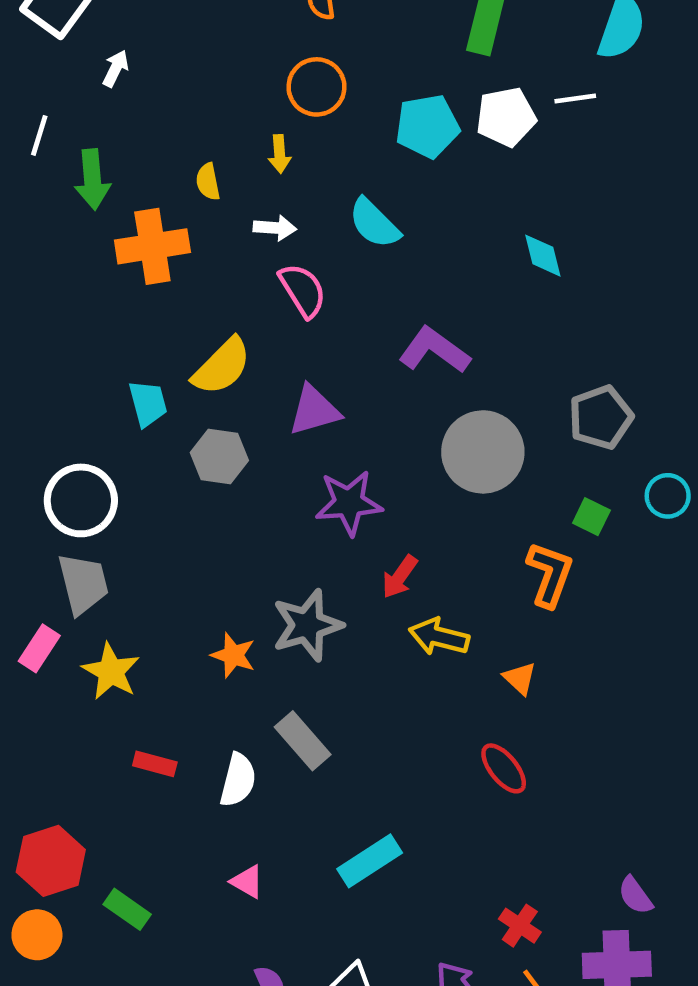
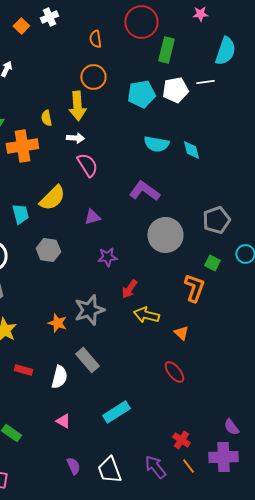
yellow arrow: (280, 154) -> (77, 106), size x1.8
cyan semicircle: (374, 223) -> (156, 144), moved, turned -35
purple triangle: (314, 410) -> (92, 217), size x0.7
gray hexagon: (219, 457) -> (48, 250), moved
purple star: (349, 503) -> (107, 257), size x0.7

